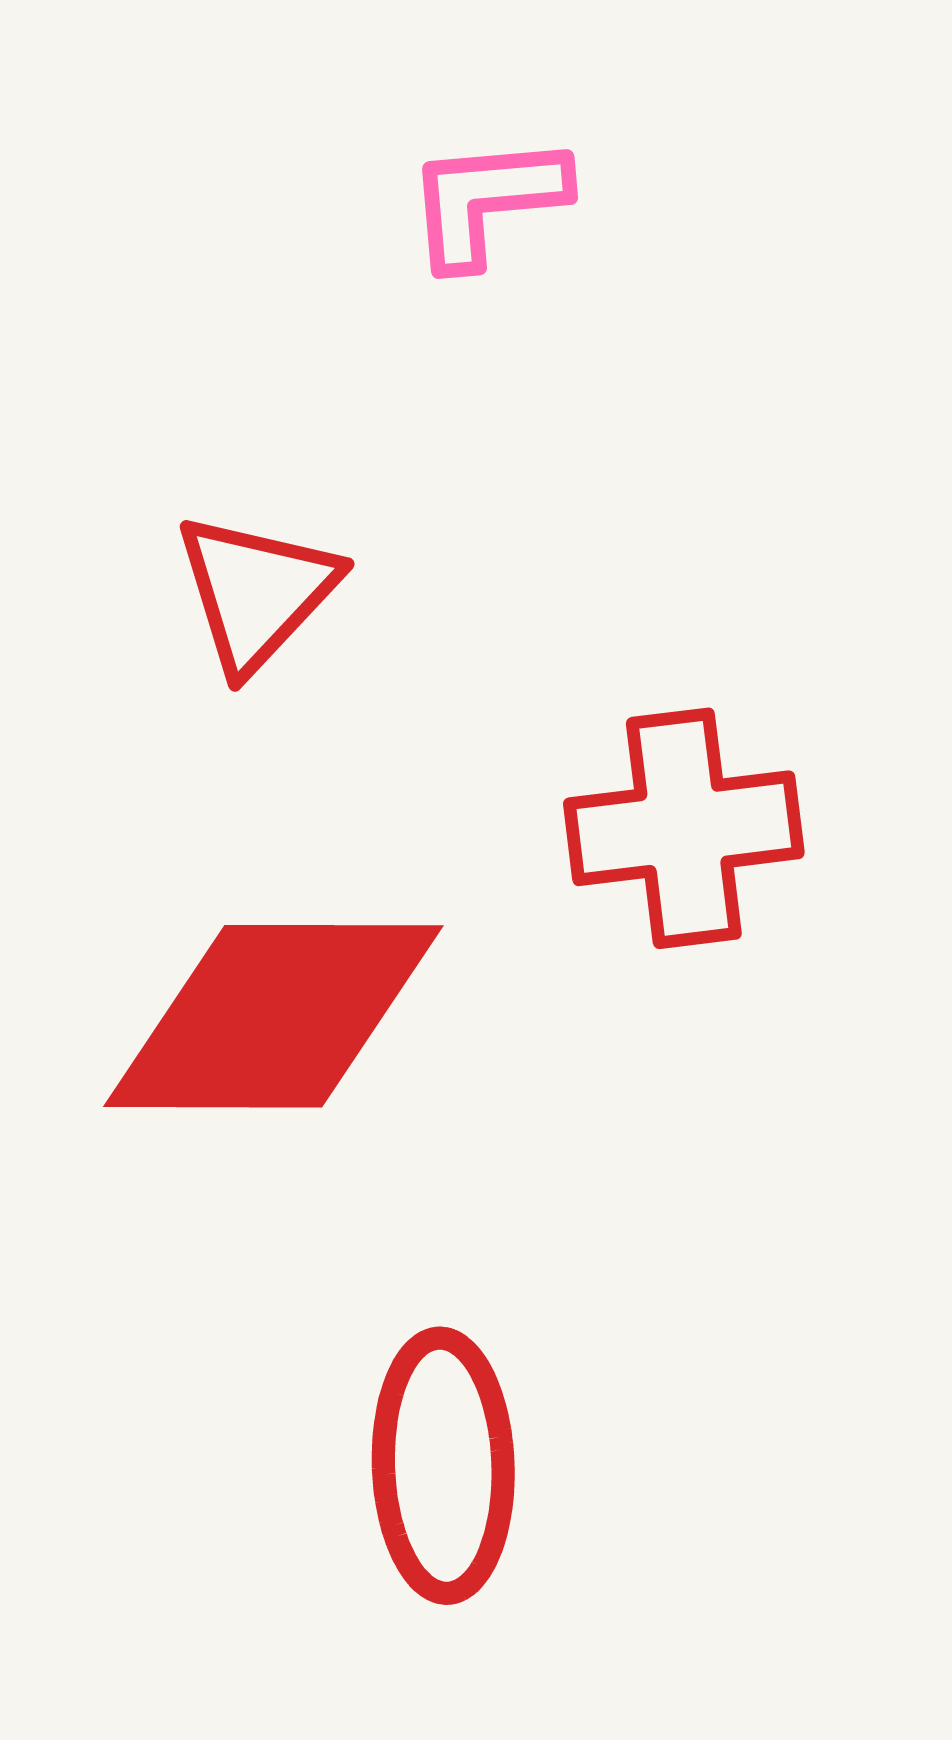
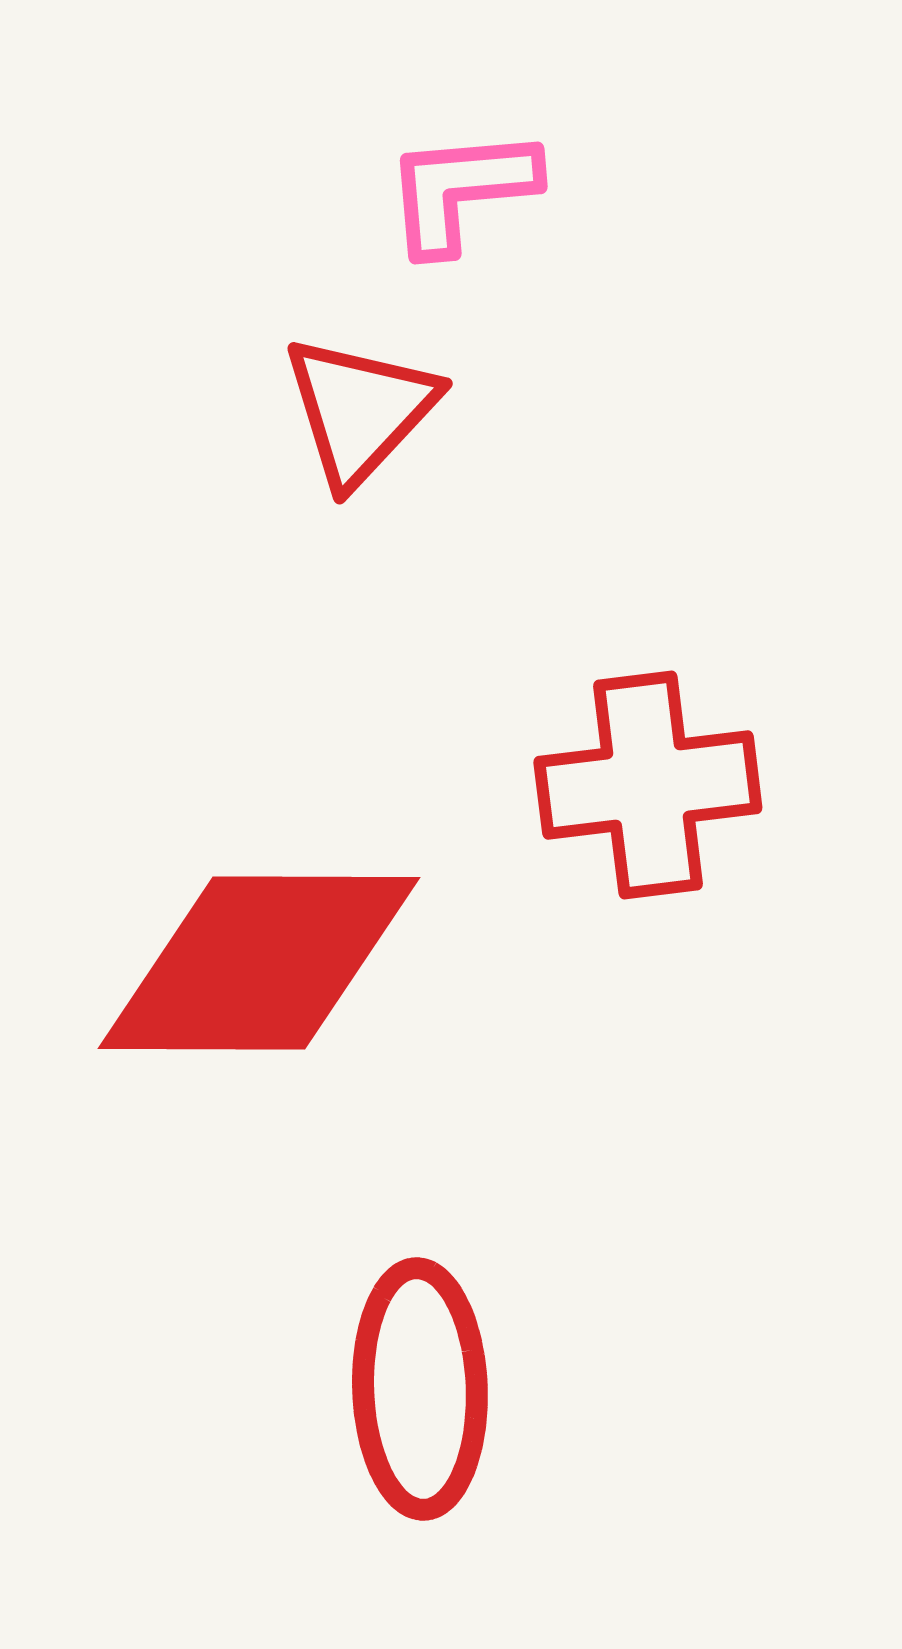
red triangle: (256, 592) -> (360, 410), moved

